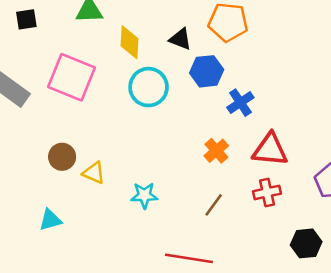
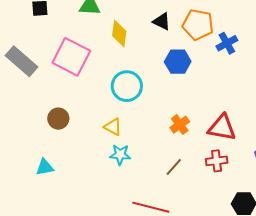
black triangle: (180, 39) -> (162, 21), moved
cyan circle: (149, 87) -> (127, 86), moved
blue cross: (240, 103) -> (227, 43), moved
yellow triangle: (94, 173) -> (113, 127), moved

